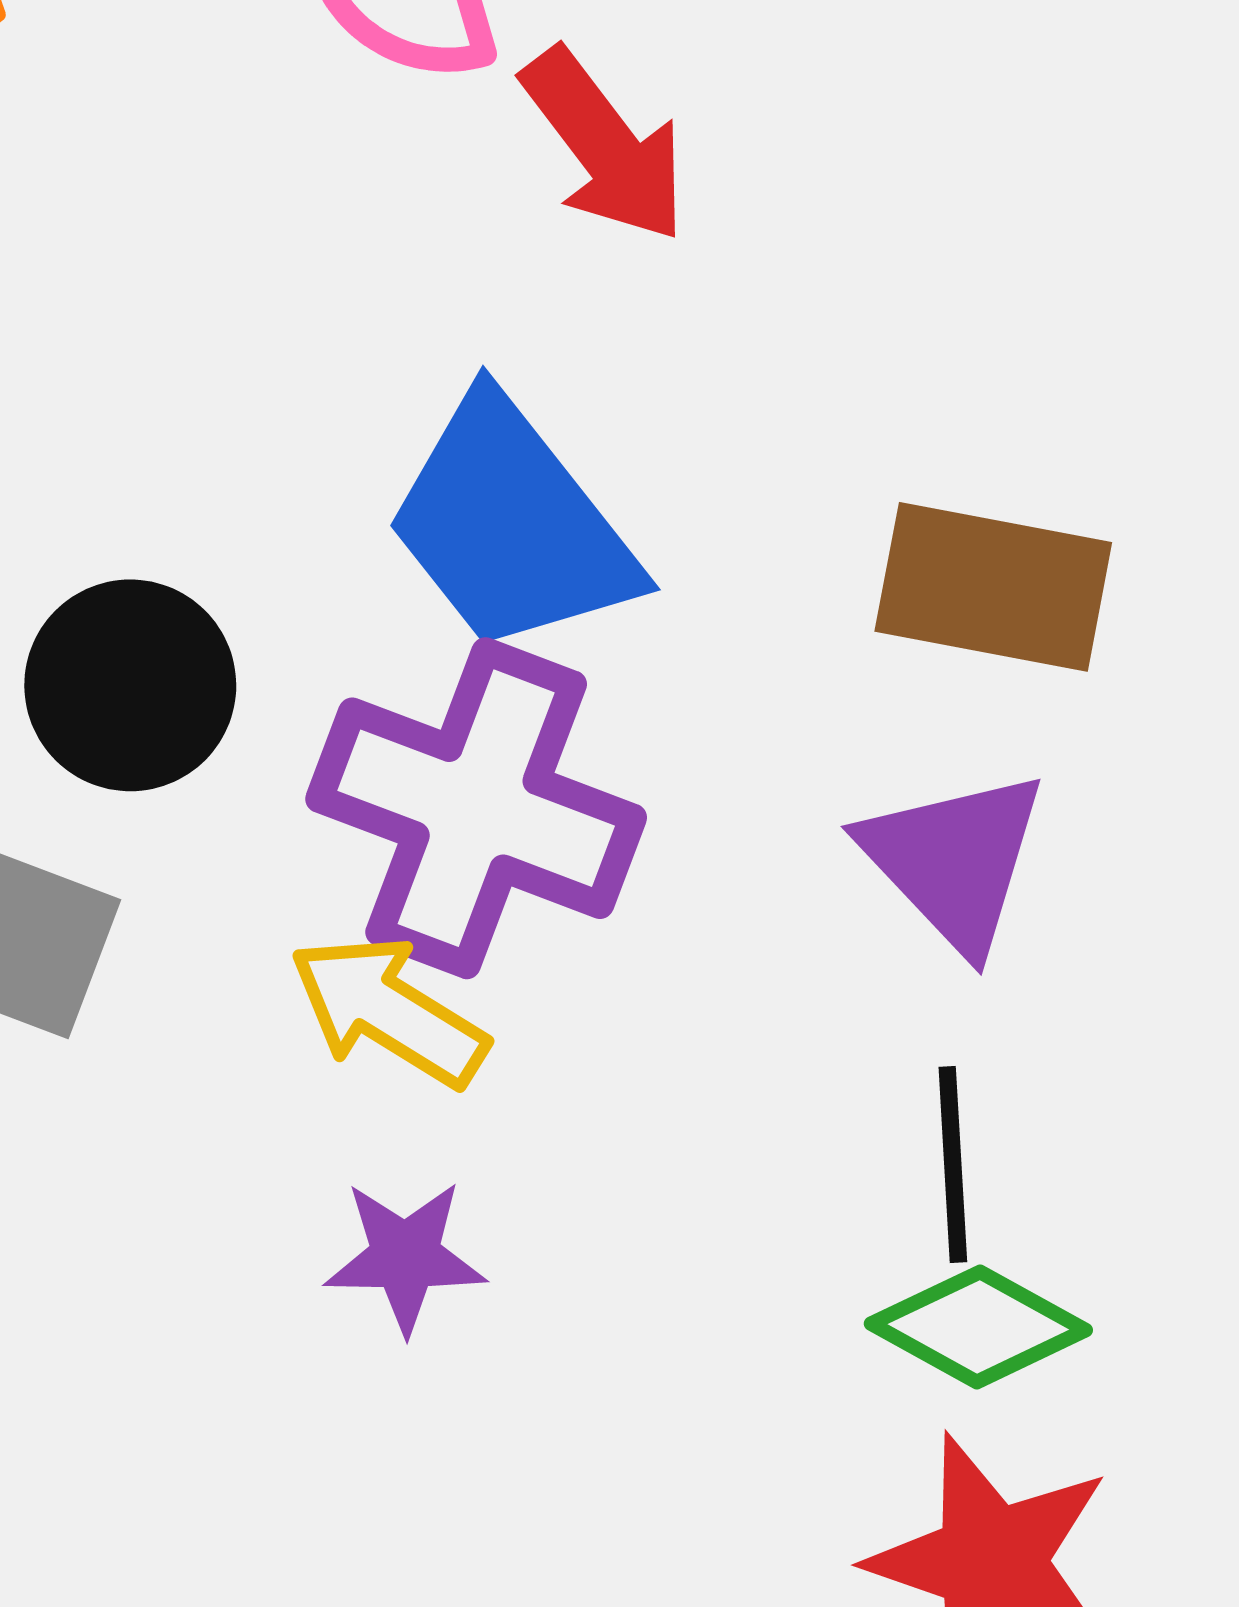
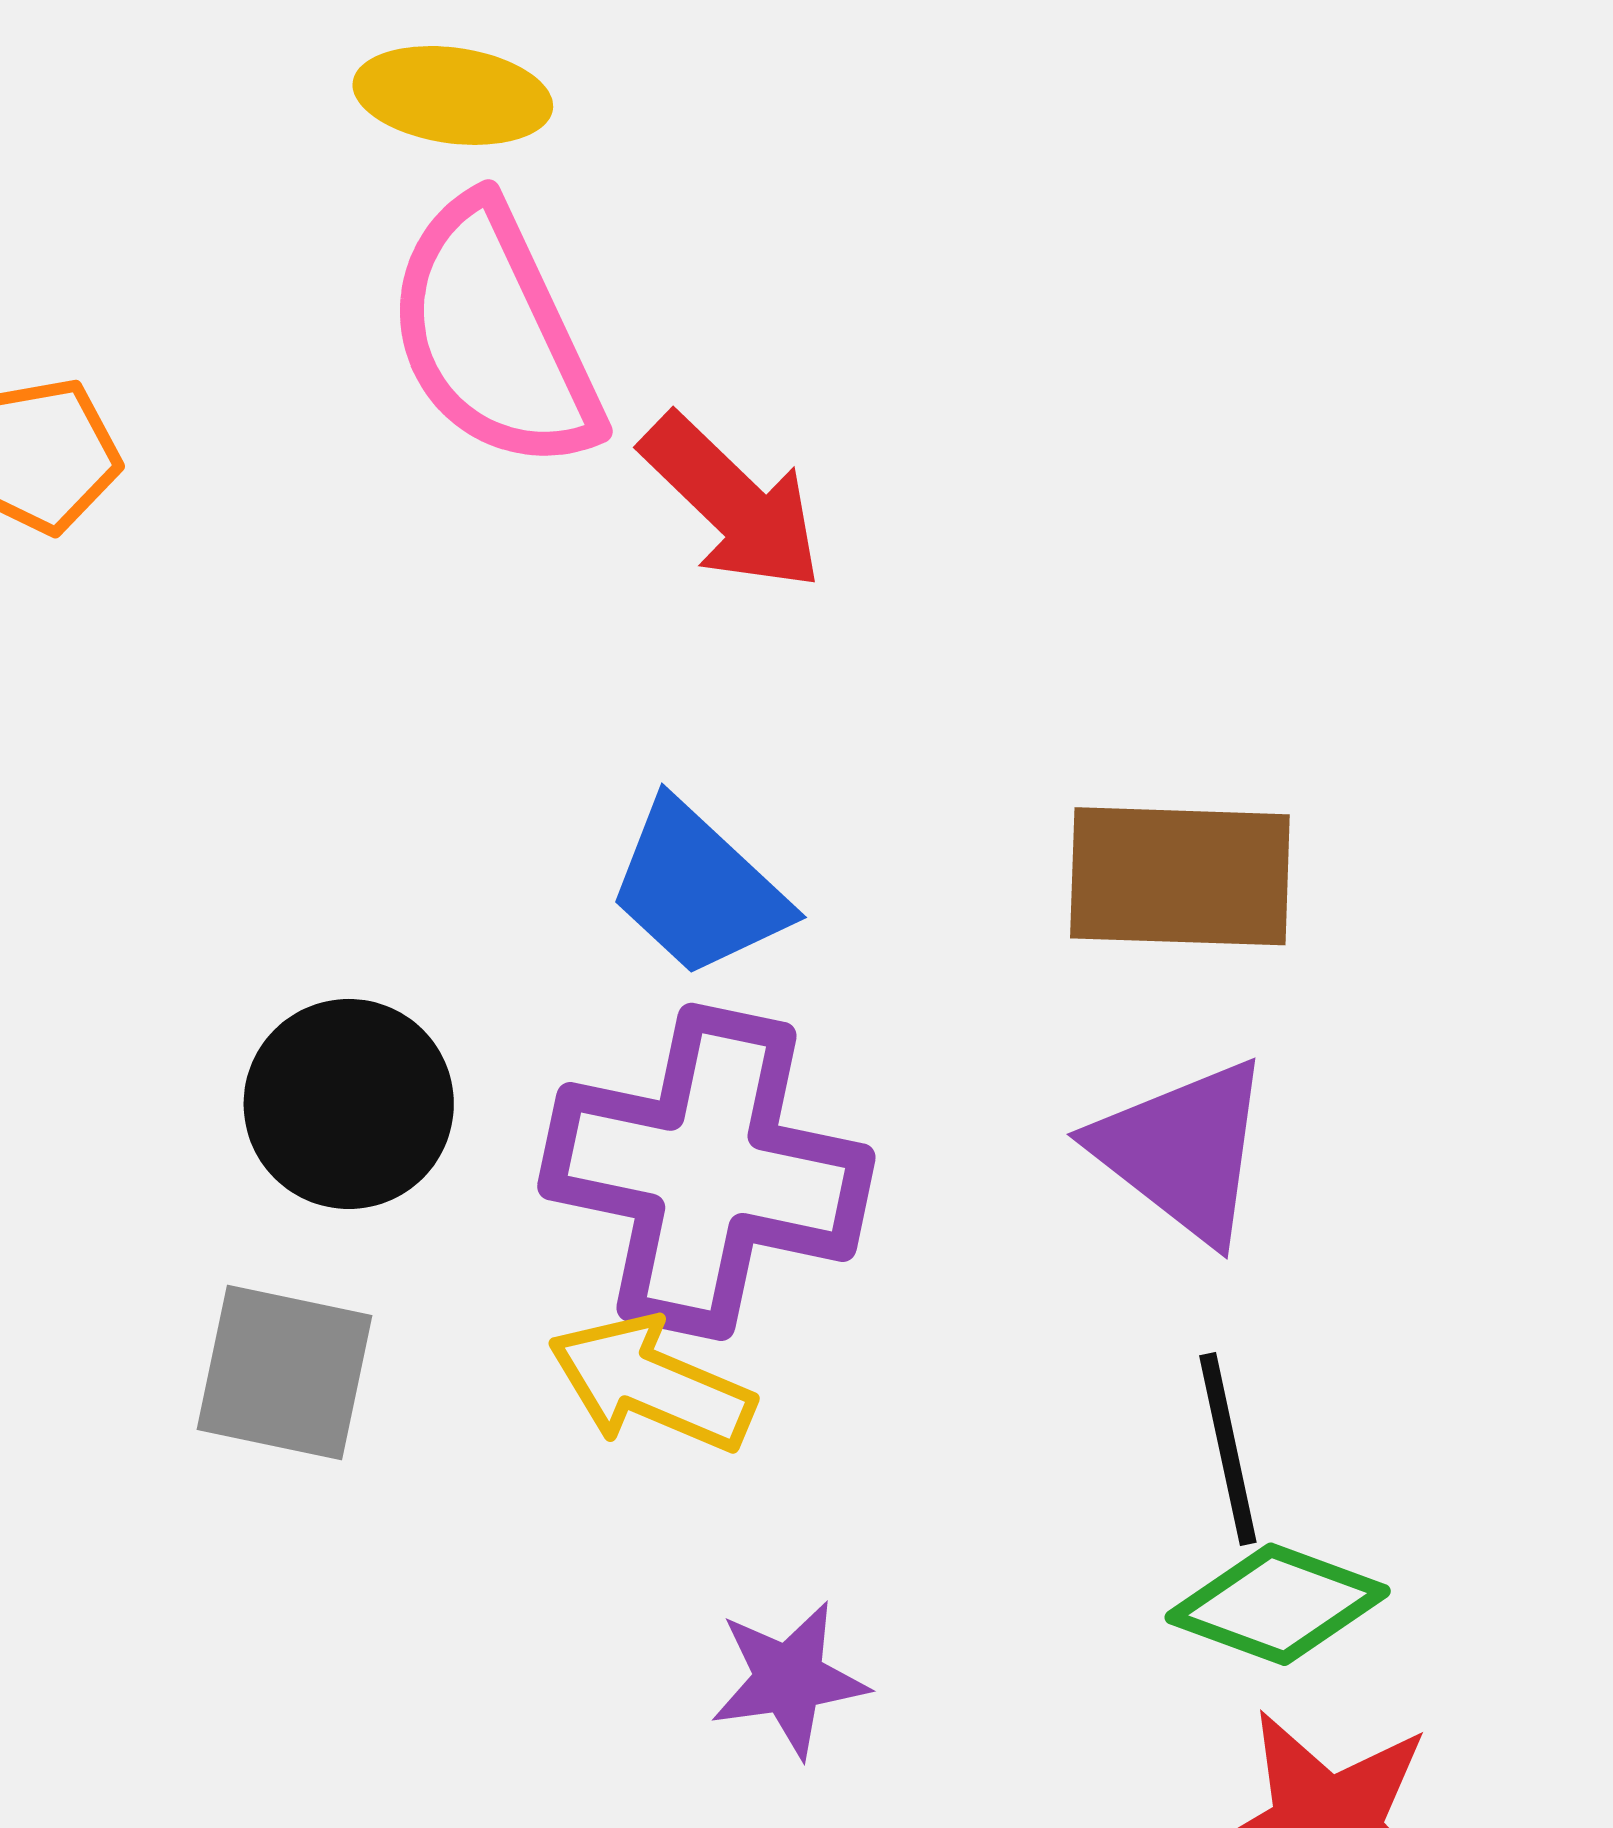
blue trapezoid: (511, 525) -> (698, 889), size x0.7
purple star: (405, 1257) -> (789, 1679), moved

